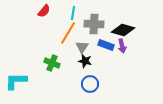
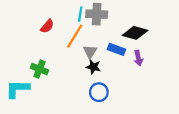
red semicircle: (44, 11) -> (47, 26), moved
gray cross: (94, 24) -> (97, 14), moved
purple arrow: (122, 46) -> (138, 58), moved
green cross: (52, 63) -> (40, 69), moved

